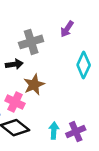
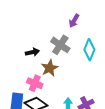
gray cross: (31, 42) -> (60, 45), moved, turned -36

